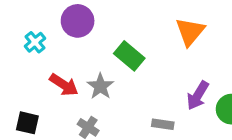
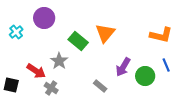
orange triangle: (190, 32) -> (105, 33), moved
red arrow: (64, 85) -> (36, 71), moved
gray rectangle: (163, 124) -> (100, 86), turned 32

